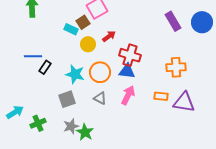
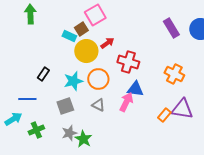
yellow circle: (88, 44) -> (86, 51), size x1.5
blue line: (33, 56) -> (27, 99), moved
orange cross: (176, 67) -> (174, 74), turned 30
blue triangle: (127, 71) -> (135, 89), moved
cyan star: (75, 74) -> (73, 81), turned -30
orange rectangle: (161, 96) -> (164, 115), moved, turned -56

